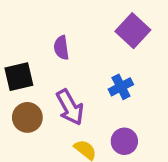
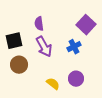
purple square: (133, 31) -> (86, 25), moved
purple arrow: (70, 107) -> (44, 47), moved

